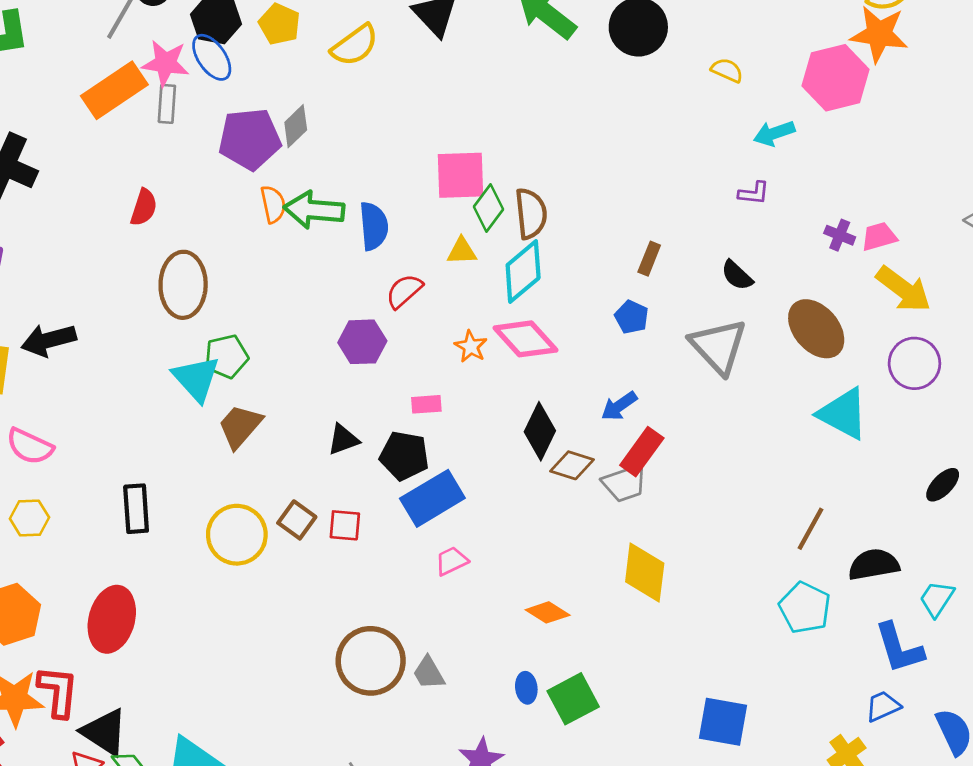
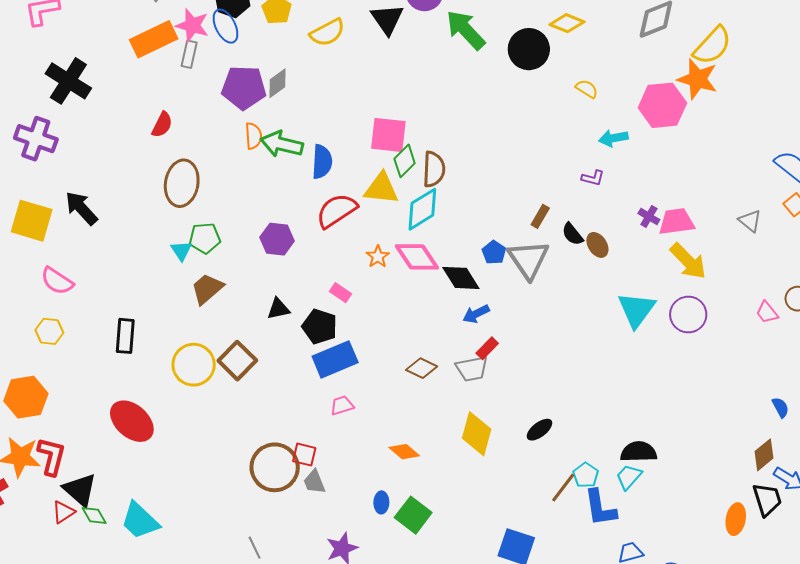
pink trapezoid: (879, 237) -> (677, 222), size x1.4
yellow triangle: (462, 251) -> (381, 189), size x1.6
brown rectangle: (649, 259) -> (540, 216), moved
red semicircle: (404, 291) -> (337, 211), size x1.5
brown ellipse: (816, 329) -> (597, 245), moved, size x0.6
black arrow: (49, 340) -> (81, 208), turned 54
purple hexagon: (362, 342) -> (277, 239), moved
gray triangle: (718, 346) -> (528, 259), moved
cyan triangle: (196, 379) -> (181, 251), size x0.6
pink rectangle: (426, 404) -> (341, 293), turned 30
cyan triangle: (843, 414) -> (636, 310), moved, turned 30
black diamond: (540, 431) -> (461, 278), moved, turned -66
red rectangle: (642, 452) -> (487, 348), size x0.7
brown diamond: (572, 465) -> (422, 368), moved
black ellipse: (943, 485) -> (539, 430), moved
brown square: (297, 520) -> (237, 361), size x1.4
red square: (345, 525) -> (304, 455), moved
brown line: (811, 529) -> (563, 488), moved
cyan trapezoid: (937, 599) -> (629, 477), moved
cyan pentagon: (805, 608) -> (586, 475), size x0.7
red ellipse: (112, 619) -> (132, 421), moved, turned -72
blue L-shape: (899, 648) -> (600, 508), moved
green square: (573, 699) -> (413, 515), turned -33

